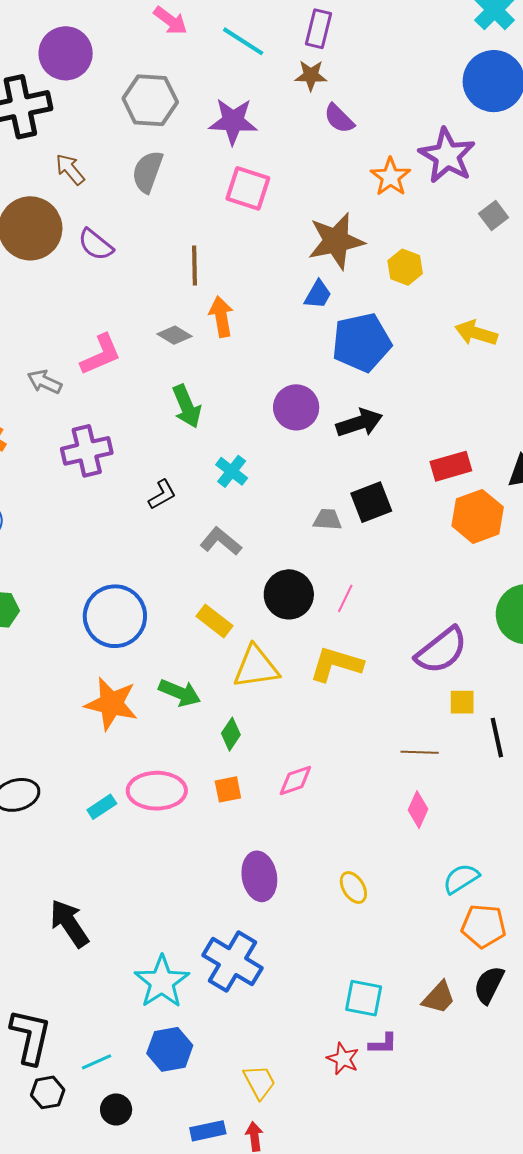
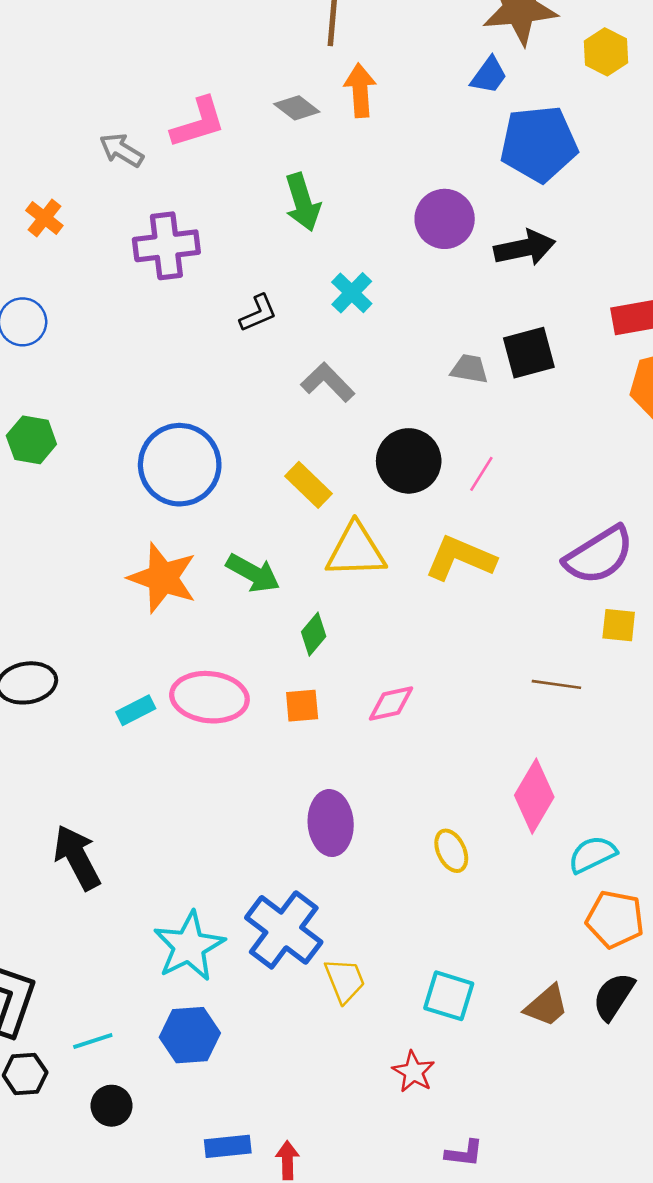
pink diamond: (418, 810) -> (534, 796), moved, size x1.5
purple L-shape: (383, 1044) -> (464, 1153), moved
yellow trapezoid: (259, 1082) -> (345, 980), moved

